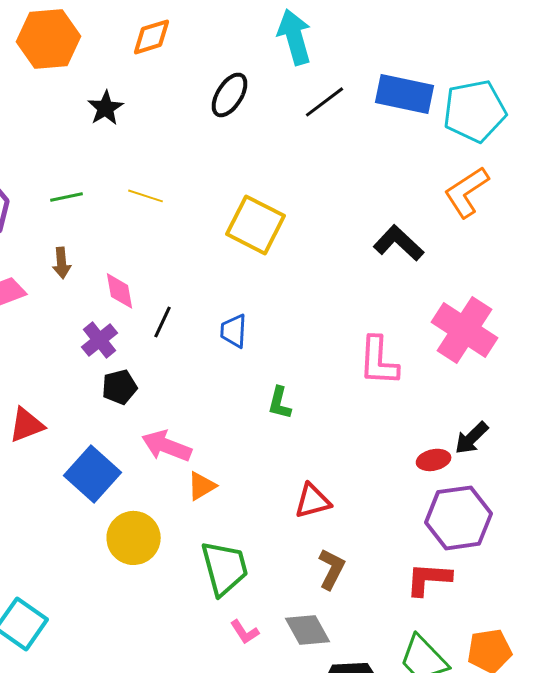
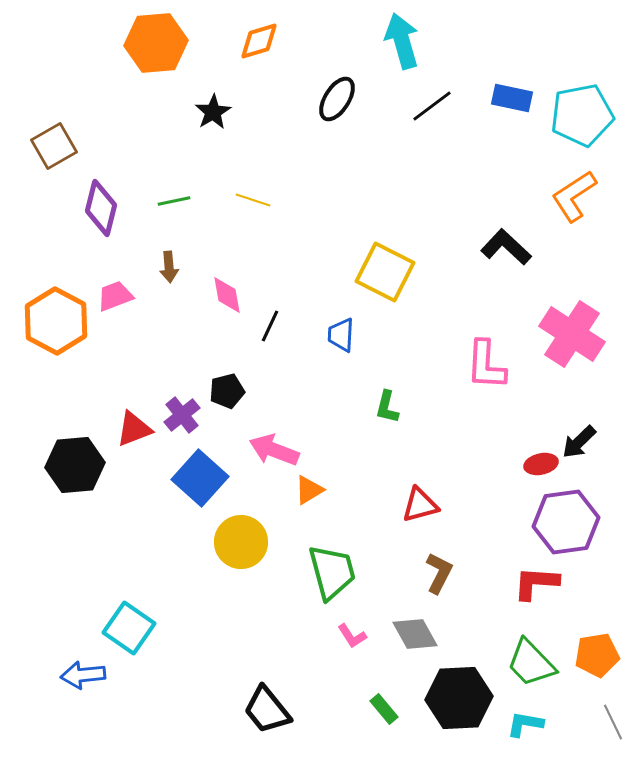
blue rectangle: (405, 94) -> (512, 98), size x0.7
yellow square: (256, 225) -> (385, 272), moved
purple cross: (100, 340) -> (182, 415), moved

